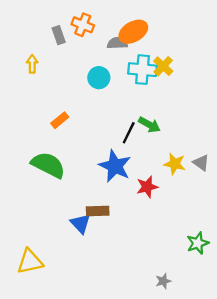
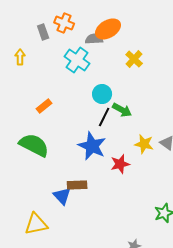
cyan cross: (143, 70) -> (77, 60), moved, turned 30
cyan circle: (99, 78) -> (102, 94), moved
yellow triangle: (30, 262) -> (36, 224), moved

